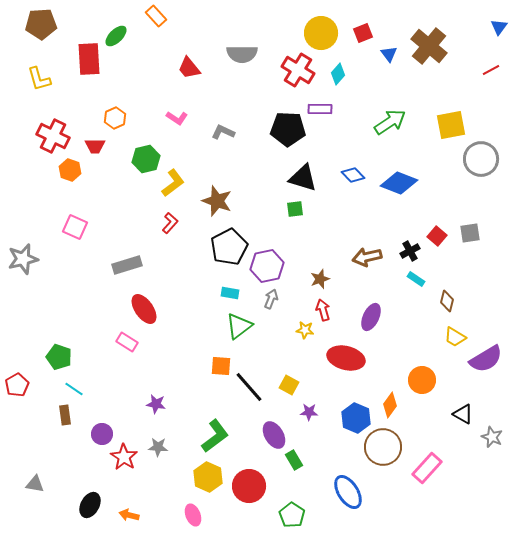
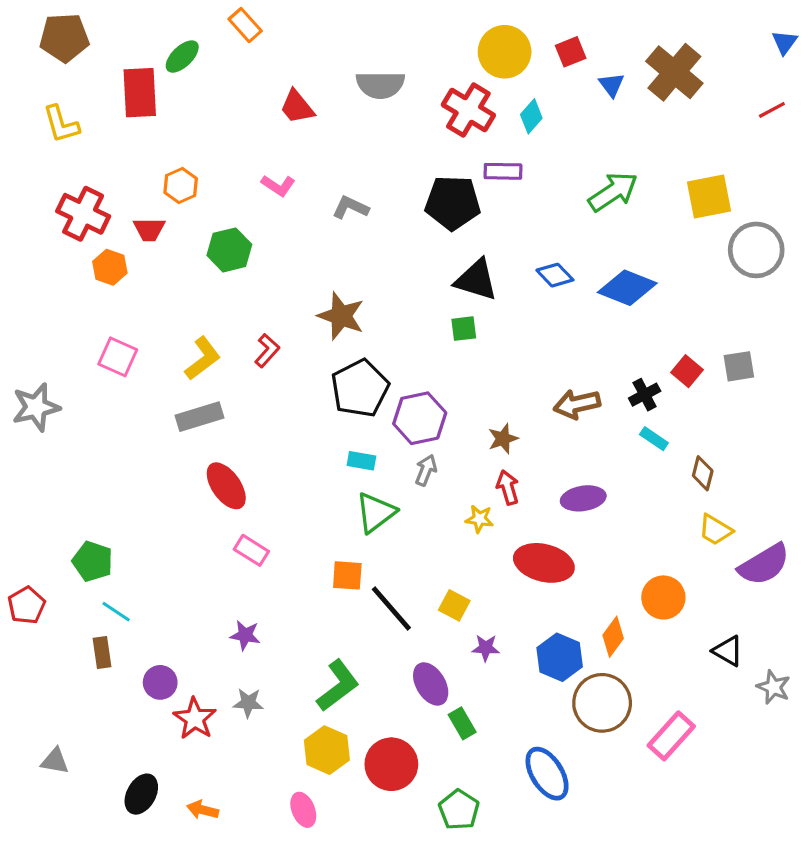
yellow L-shape: (173, 183) -> (203, 358), moved
purple ellipse: (371, 317) -> (583, 498), turned 56
pink rectangle: (127, 342) -> (251, 550), moved

